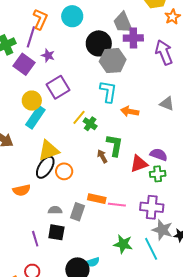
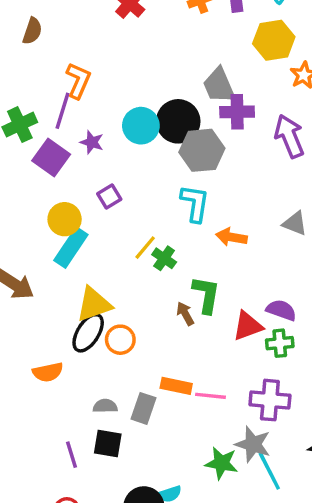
cyan circle: (72, 16) -> (141, 126), moved
purple square: (58, 87) -> (109, 196), size x0.6
gray star: (162, 230) -> (253, 444), moved

